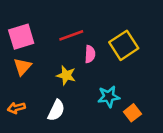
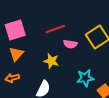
pink semicircle: (90, 54) -> (70, 44), turned 96
orange arrow: (16, 108) -> (12, 78), moved

